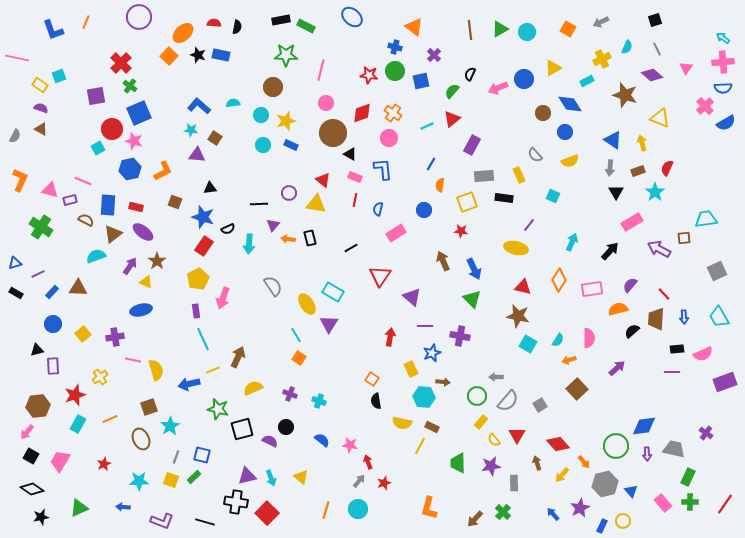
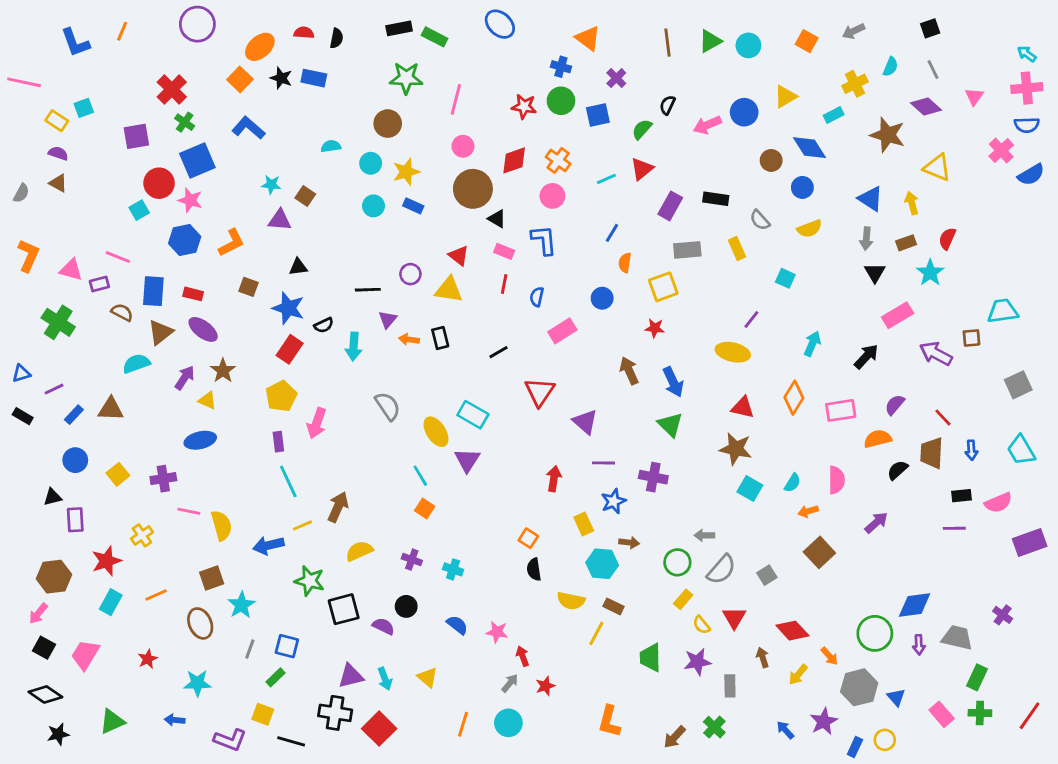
blue L-shape: (199, 106) -> (249, 128), moved
black rectangle: (504, 198) -> (716, 199), moved
yellow square: (171, 480) -> (263, 714), moved

